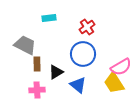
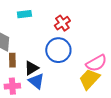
yellow trapezoid: (114, 83) -> (89, 79), turned 75
blue triangle: (78, 85) -> (36, 81), moved

